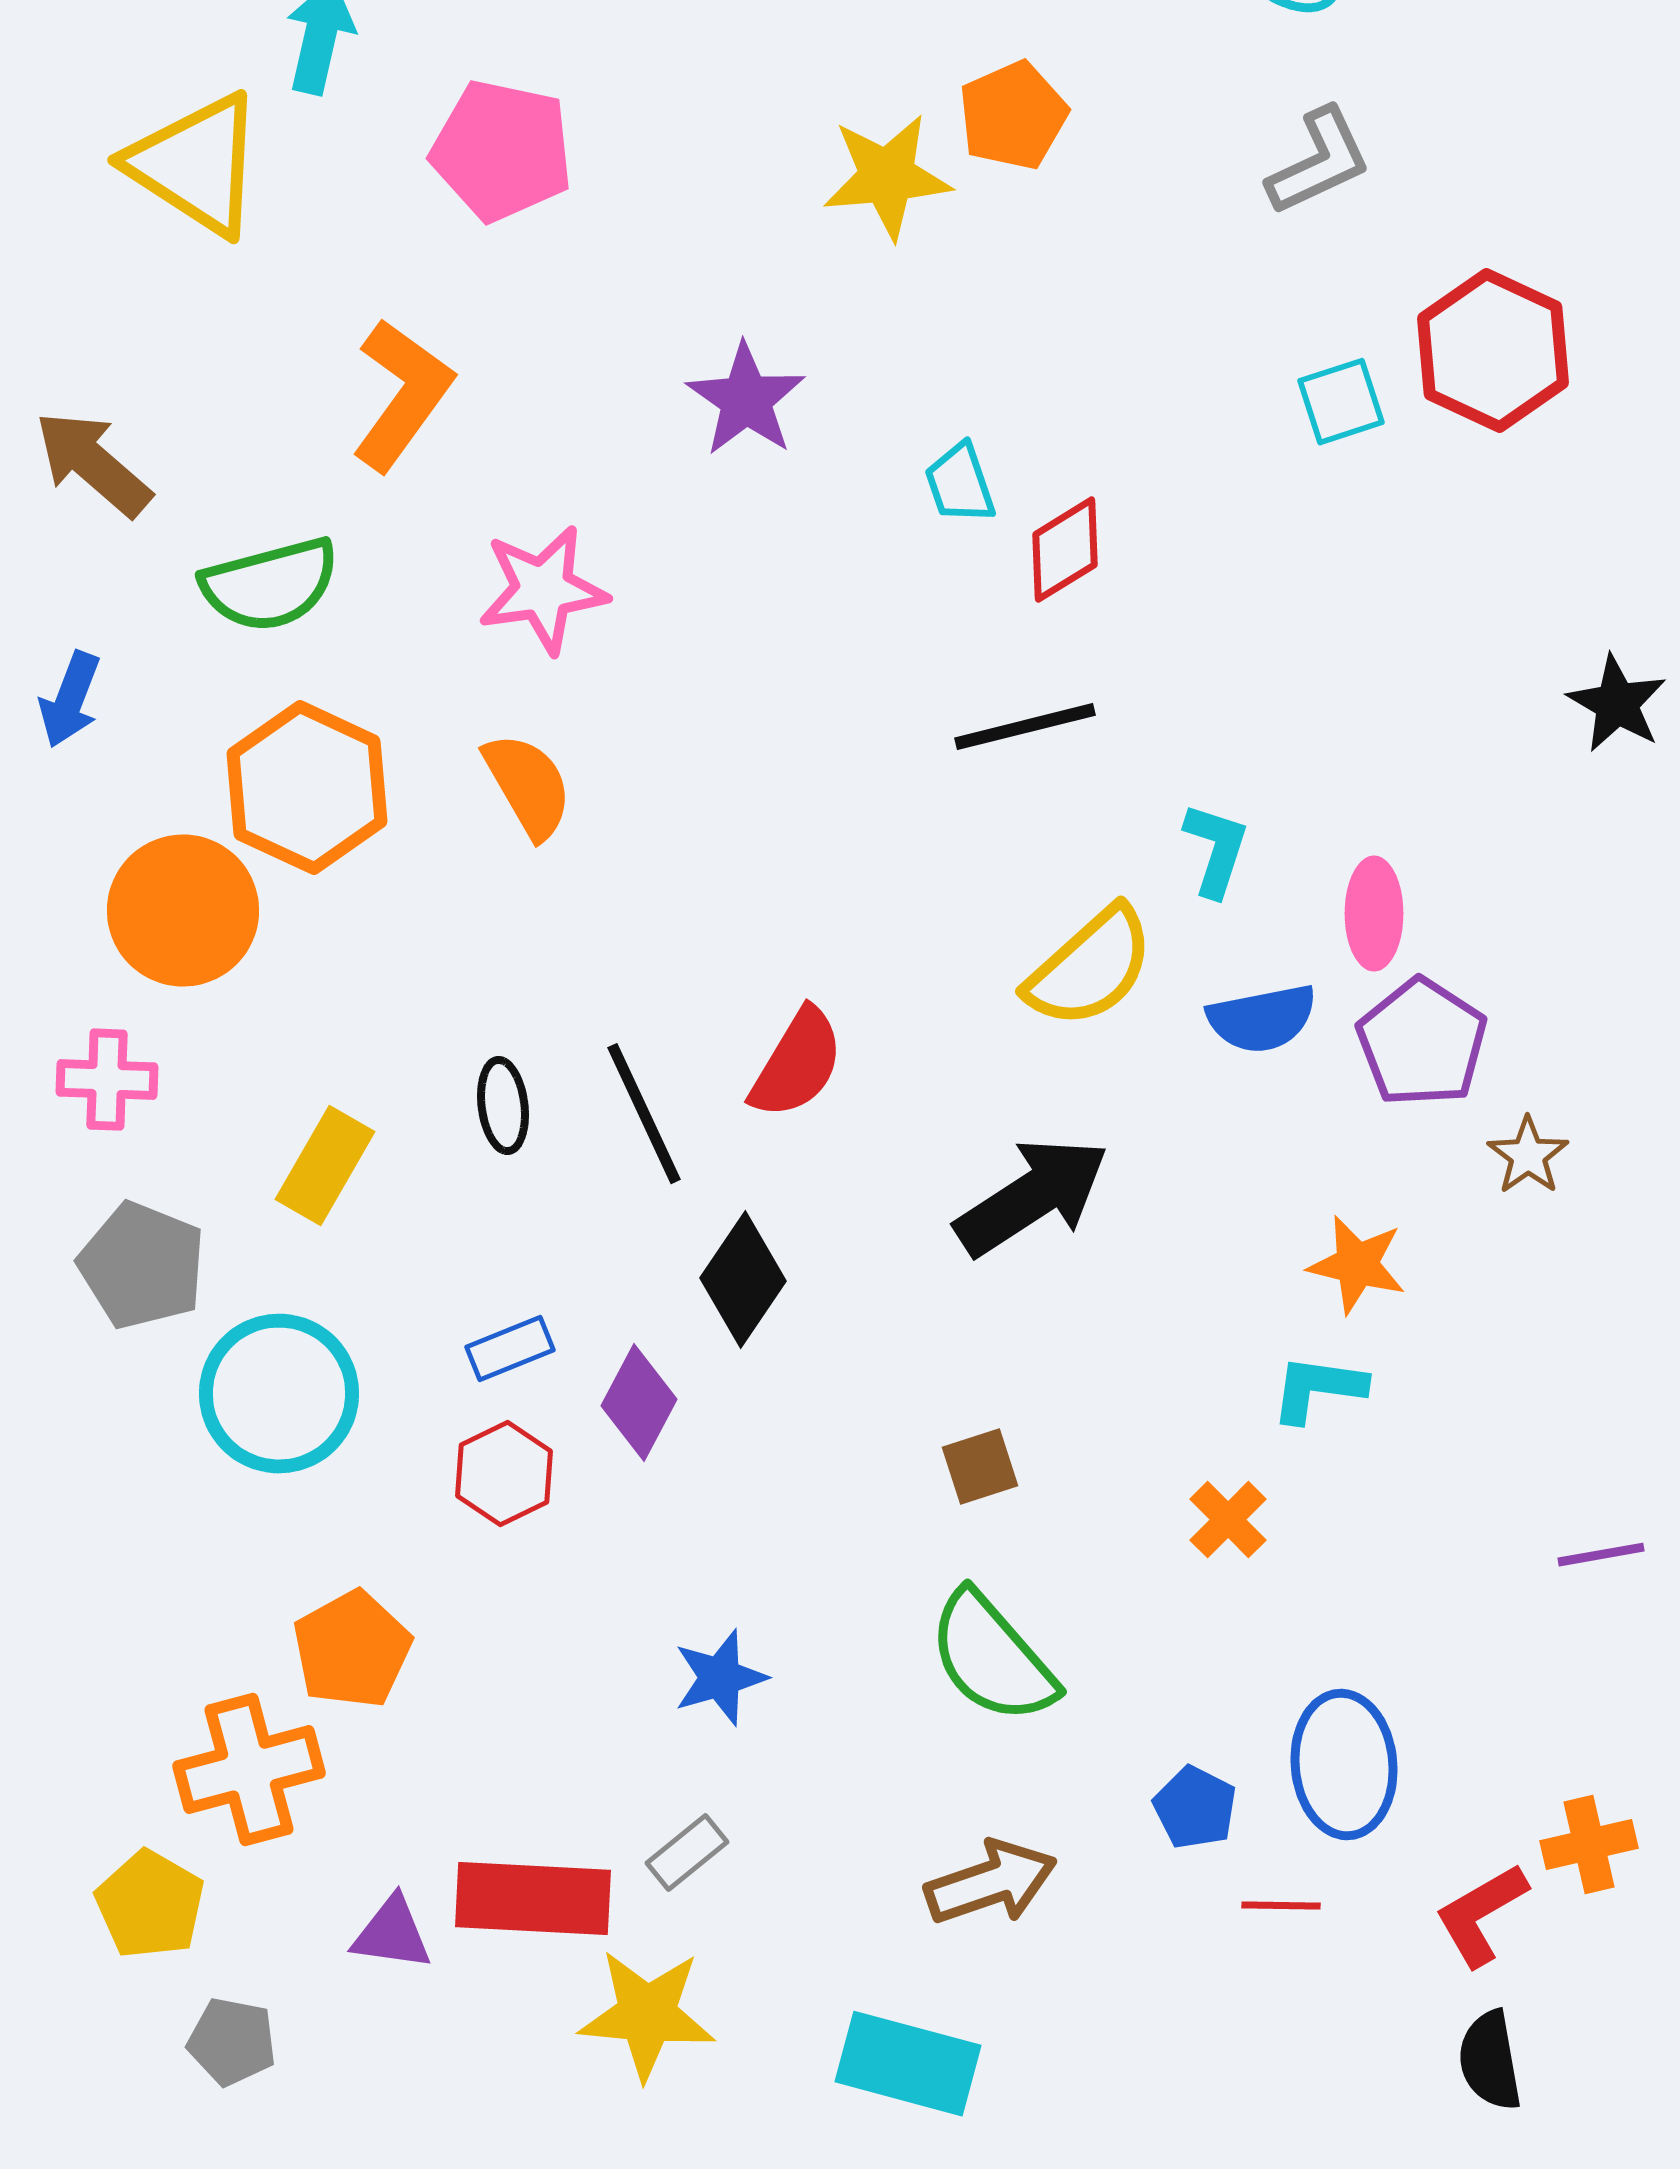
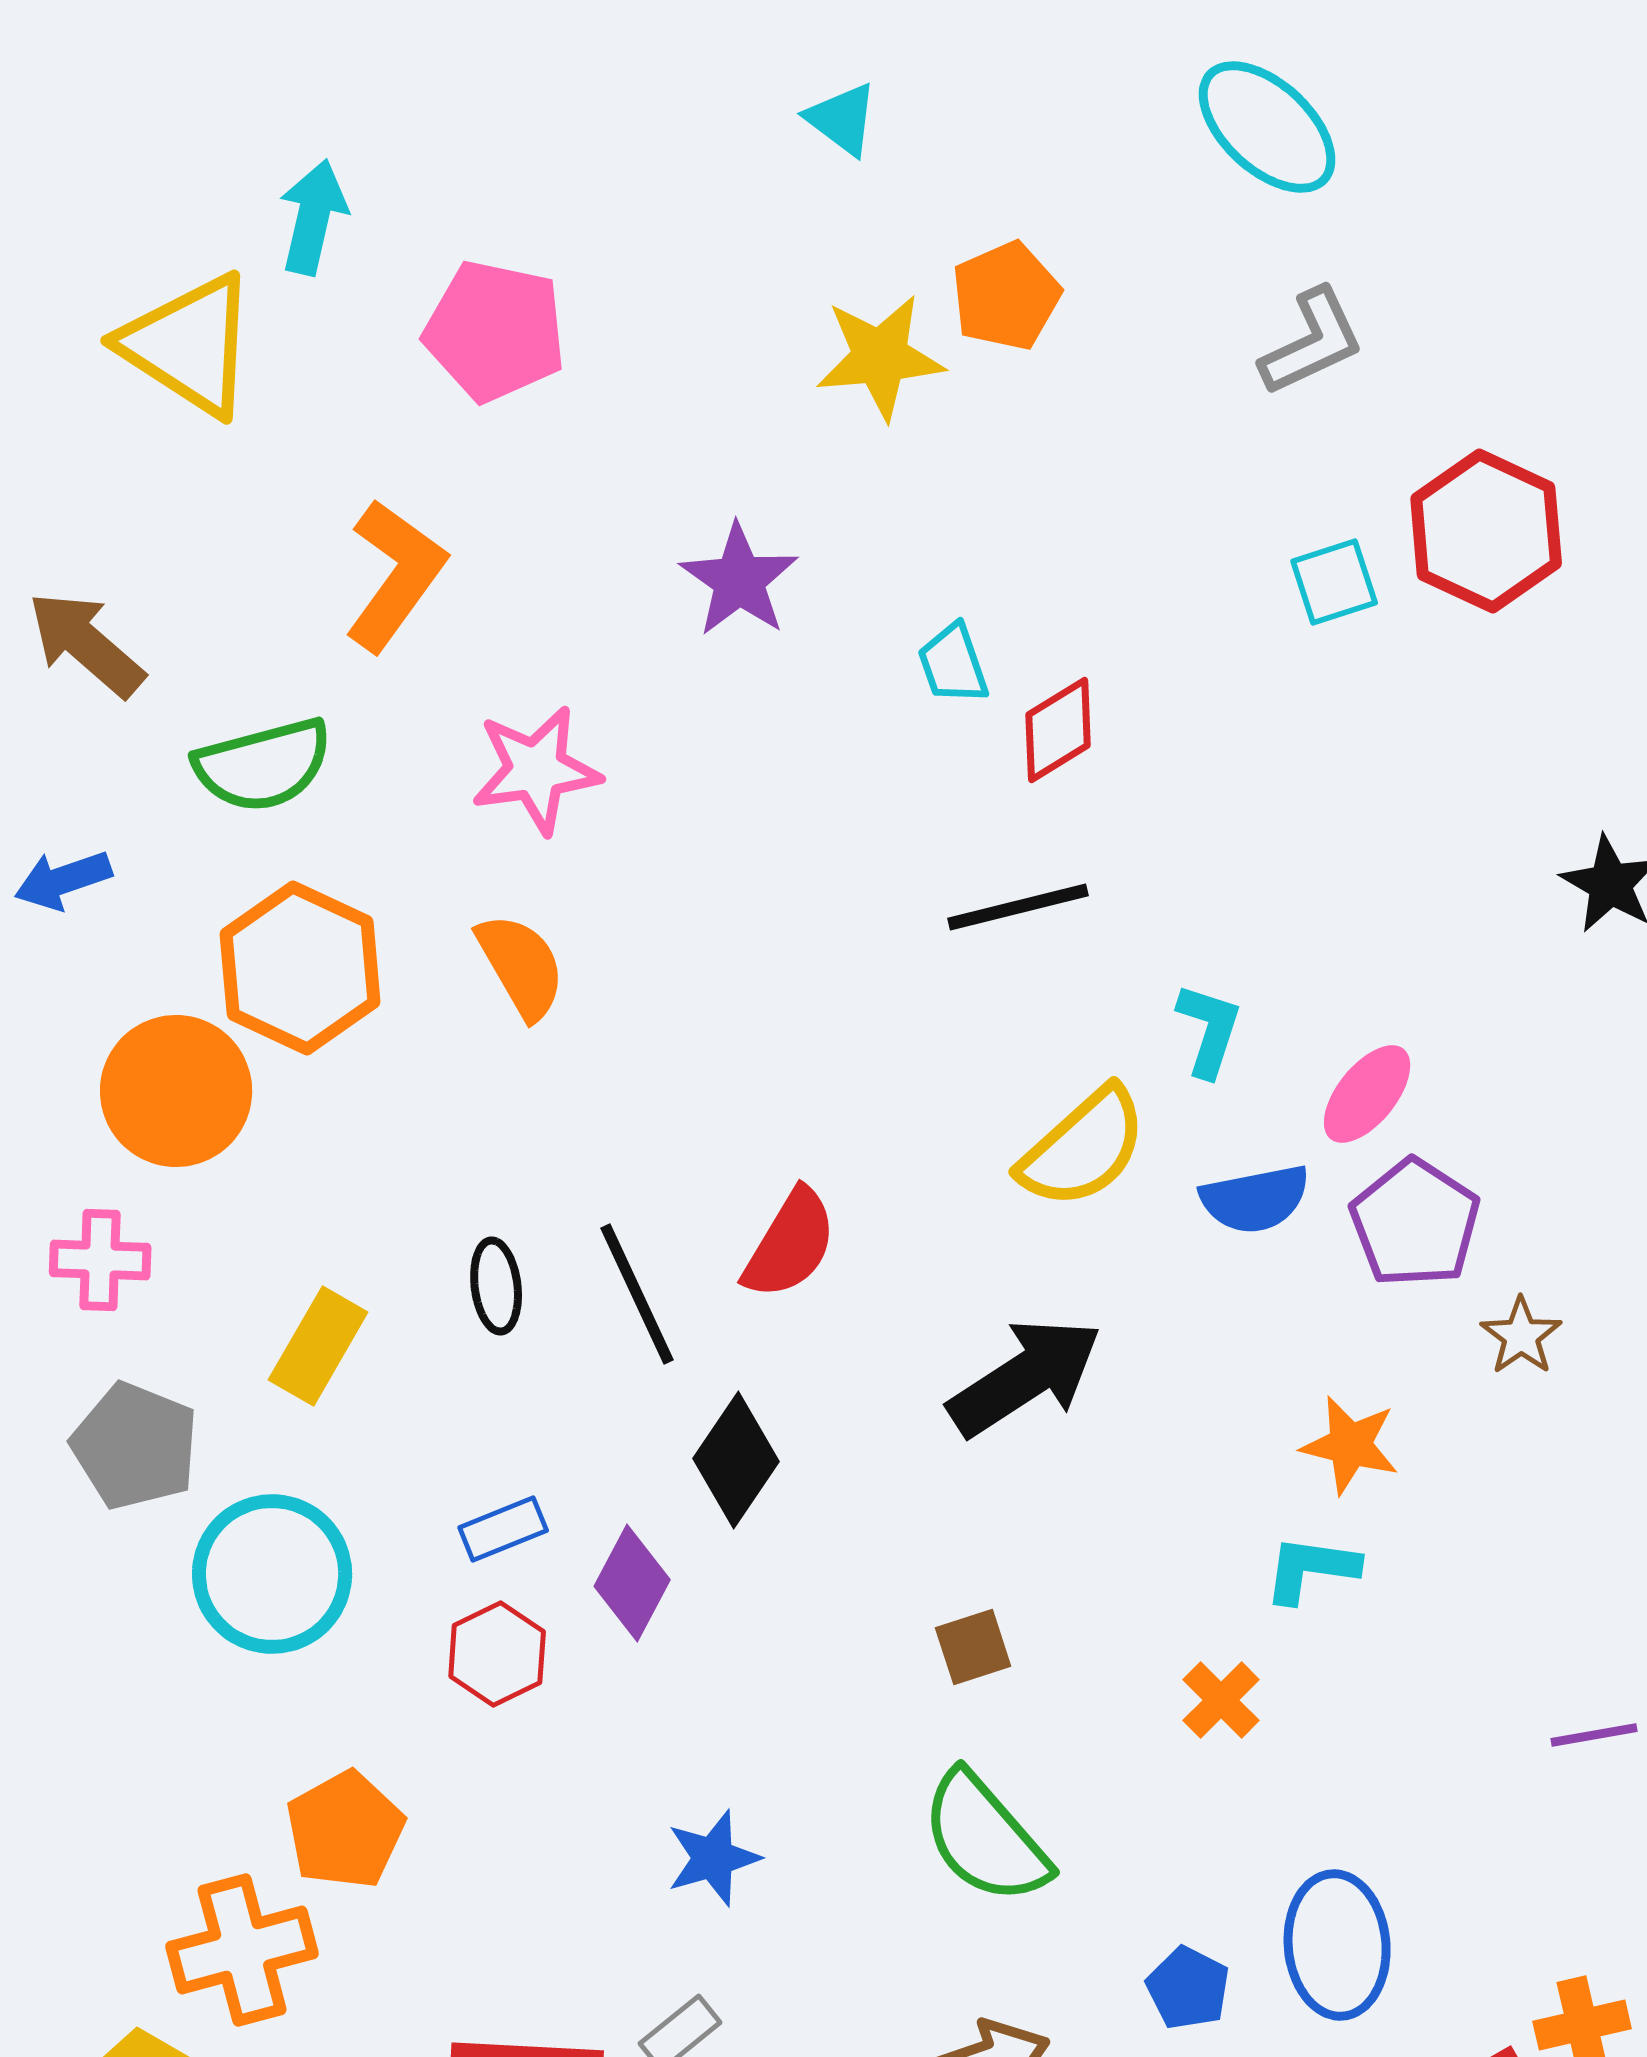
blue arrow: (70, 700) -> (63, 880), turned 50
pink ellipse: (1374, 914) -> (1367, 1094), turned 39

